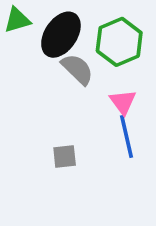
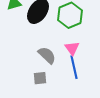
gray semicircle: (77, 69) -> (47, 55), moved

